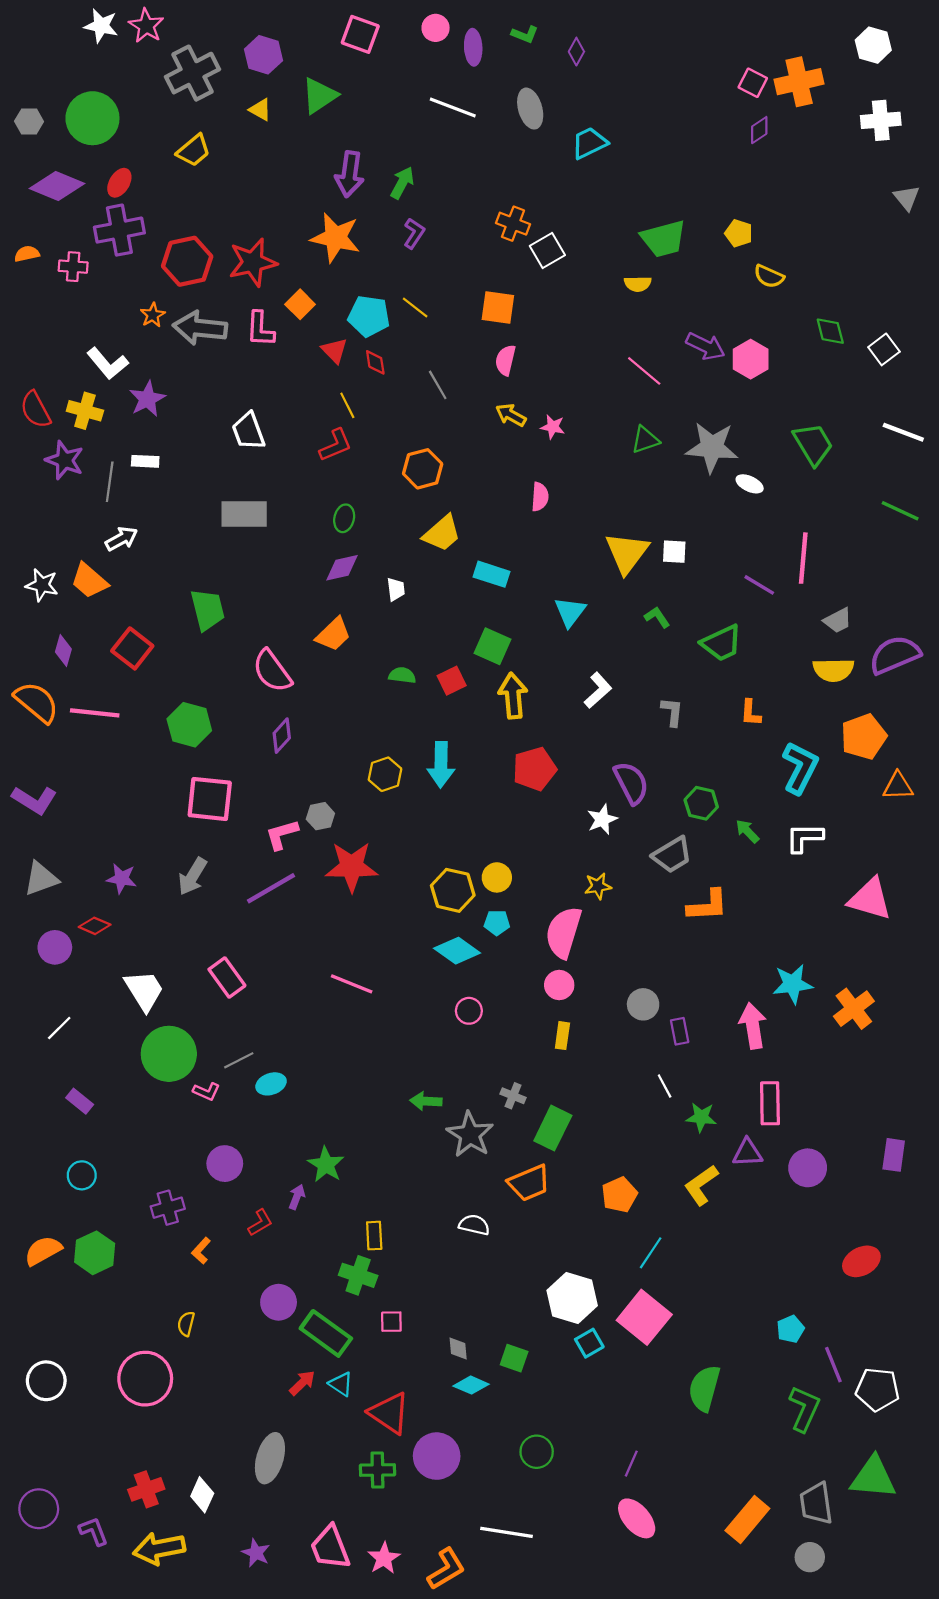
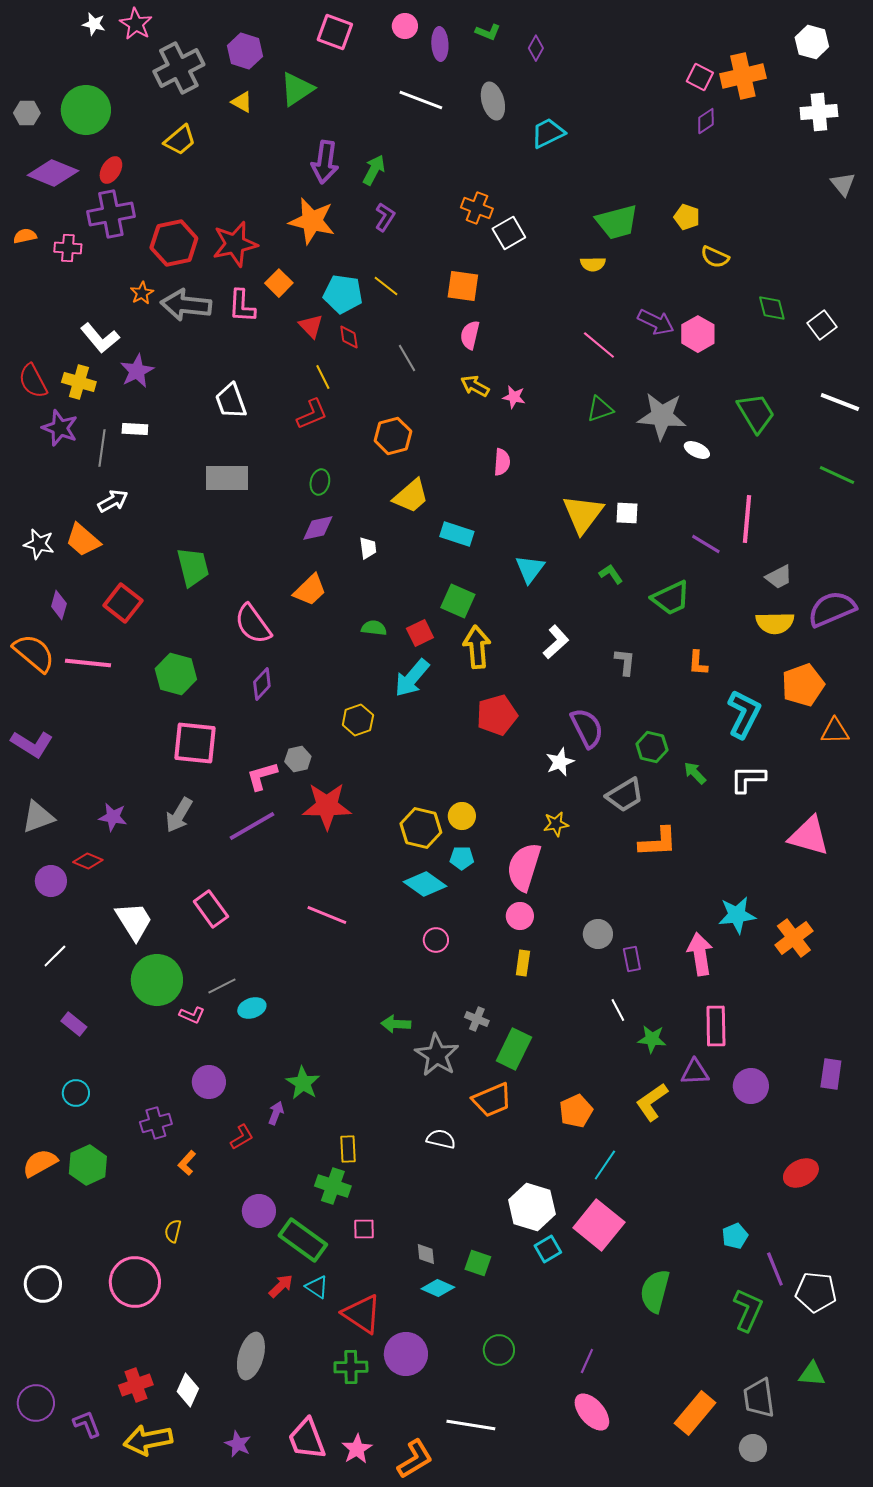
white star: (101, 26) -> (94, 24), size x0.7
cyan arrow: (441, 765) -> (412, 678), moved, turned 39
green triangle: (873, 1478) -> (812, 1374), size x0.6

